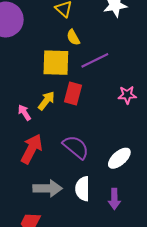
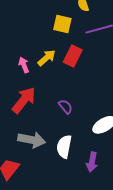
yellow square: (56, 63) -> (62, 24), size x0.7
purple semicircle: (76, 147) -> (65, 107), size x0.6

